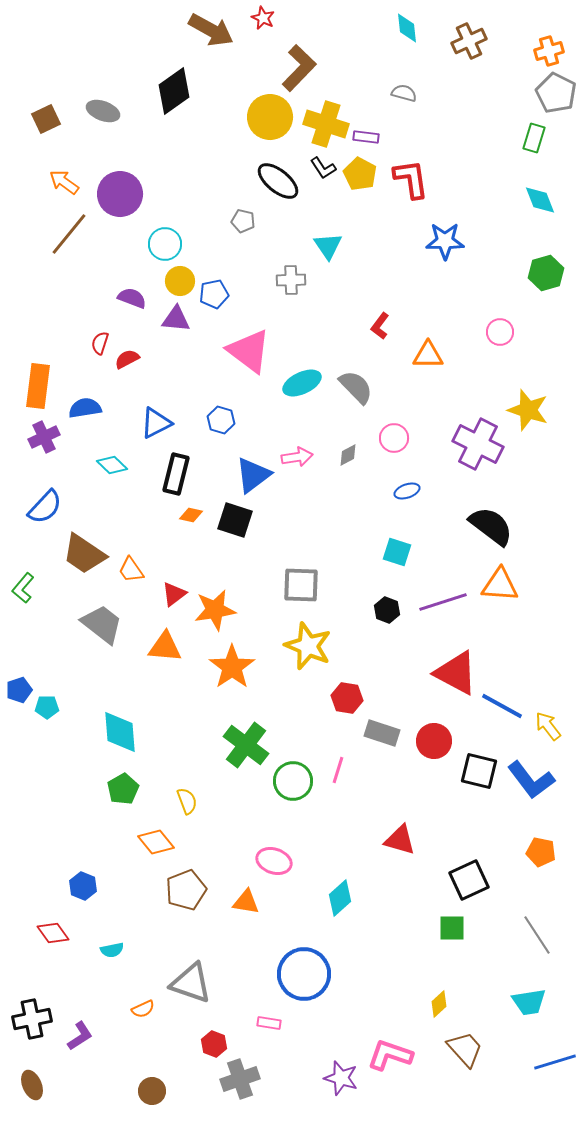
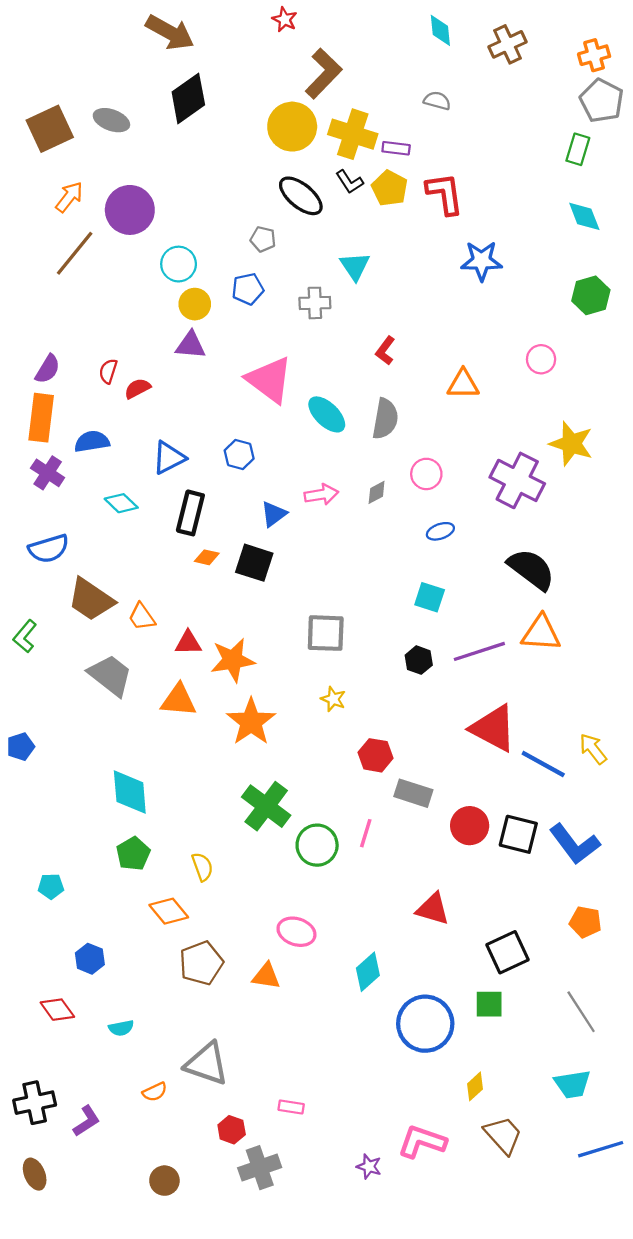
brown arrow: (211, 30) -> (170, 32), moved
brown square: (46, 119) -> (50, 129), size x1.5
orange arrow: (64, 182) -> (69, 197), turned 92
blue pentagon: (214, 294) -> (248, 289), moved
purple semicircle: (132, 298) -> (48, 369), moved, turned 100
red L-shape: (380, 326) -> (385, 351), moved
cyan ellipse: (302, 383) -> (327, 414), turned 69
gray semicircle: (356, 387) -> (385, 419), turned 54
purple cross: (44, 437) -> (48, 473), turned -32
blue triangle: (253, 475) -> (274, 514), size x0.7
blue semicircle: (45, 507) -> (49, 549), turned 30
red triangle: (174, 594) -> (188, 643), turned 36
yellow star: (308, 646) -> (333, 699), size x0.5
cyan pentagon: (47, 707) -> (51, 886), moved
yellow arrow: (548, 726) -> (593, 749), moved
red circle: (434, 741) -> (470, 826), moved
blue circle: (304, 974) -> (425, 1024), moved
purple star: (341, 1078) -> (369, 1167), size x0.7

